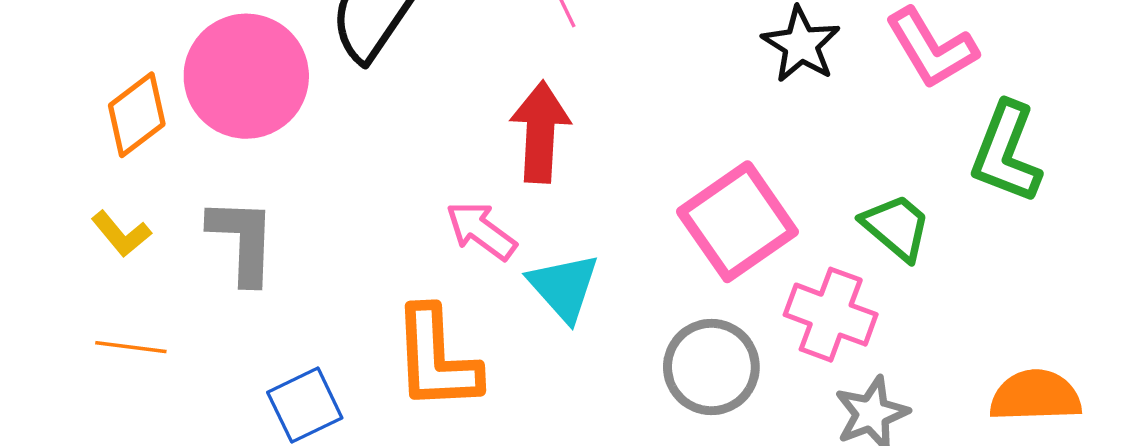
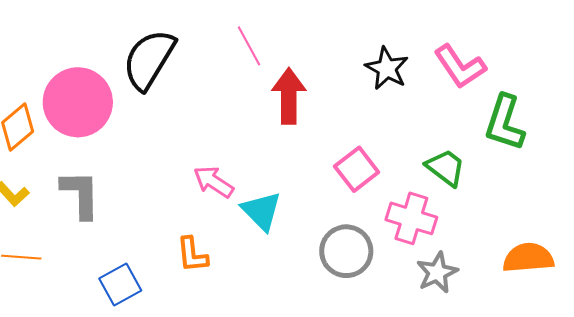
red arrow: (540, 132) -> (289, 96), moved
pink square: (737, 222) -> (357, 169), size x0.7
orange L-shape: (436, 359) -> (192, 255), size x0.6

